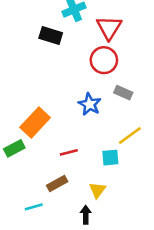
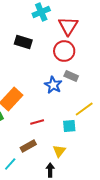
black rectangle: (51, 35) -> (23, 42), moved
gray rectangle: (123, 93) -> (71, 76), moved
cyan line: (34, 207) -> (10, 164), turned -32

